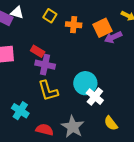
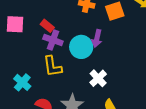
purple arrow: (113, 37) -> (97, 38), moved, turned -60
cyan circle: (85, 83) -> (81, 47), moved

